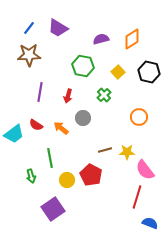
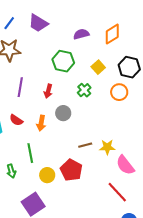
orange circle: (139, 117) -> (119, 92), moved
orange arrow: (61, 128) -> (41, 123), turned -119
red line: (137, 197) -> (117, 192), turned -60

